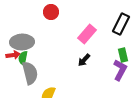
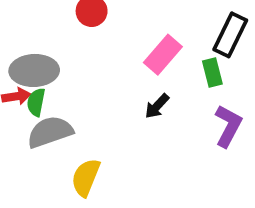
green rectangle: (123, 55) -> (212, 72), moved
gray semicircle: (30, 73) -> (50, 132), turned -95

